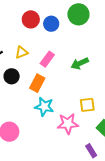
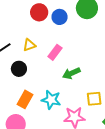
green arrow: (80, 63) -> (71, 73), moved
orange rectangle: (37, 83) -> (25, 99), moved

